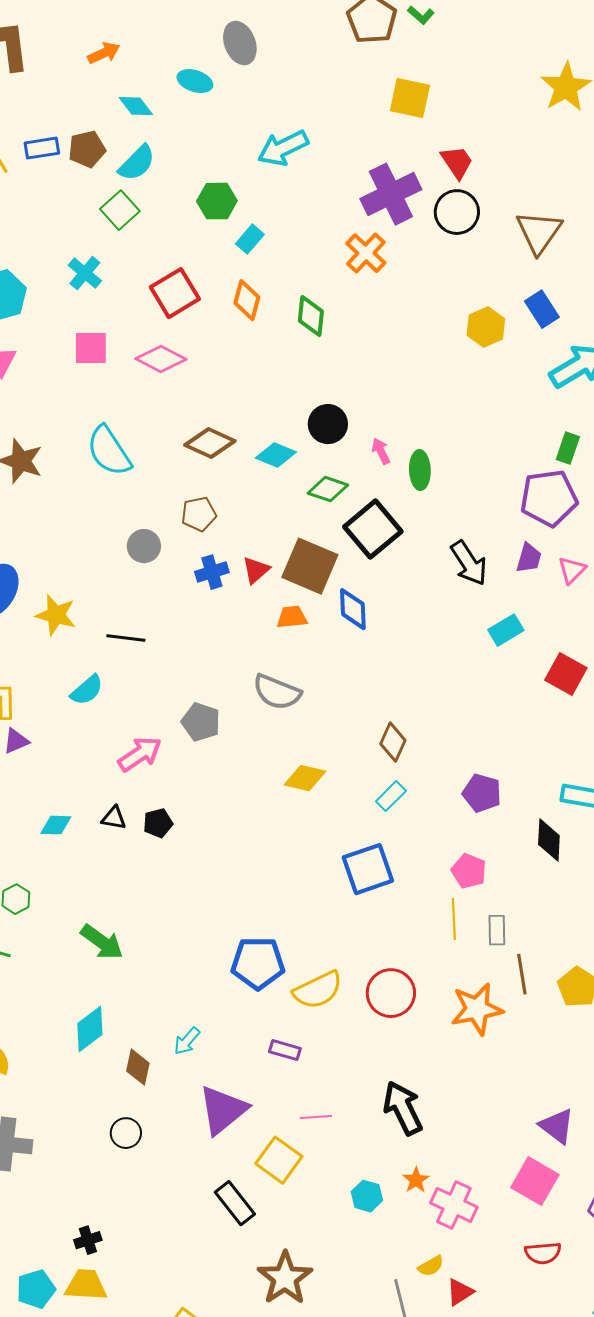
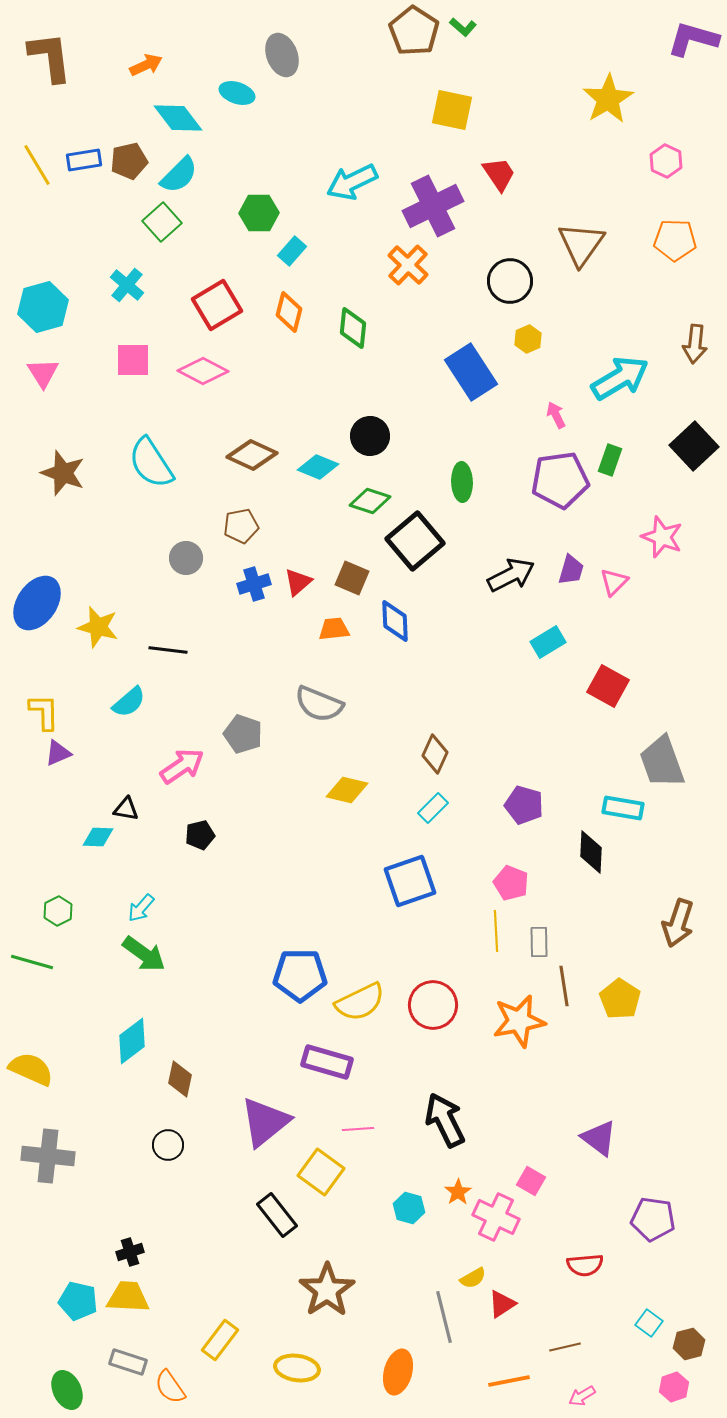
cyan diamond: (136, 106) -> (178, 118), size x1.4
cyan arrow: (283, 148) -> (352, 182), moved
black circle: (457, 212) -> (510, 281), moved
blue rectangle: (542, 309) -> (471, 372), moved, size x1.5
yellow hexagon: (486, 327) -> (528, 339), size x0.7
pink arrow: (381, 451) -> (556, 415), moved
purple pentagon: (549, 498) -> (560, 480), moved
black arrow: (469, 563) -> (511, 575), turned -84
brown square: (310, 566) -> (352, 578), size x0.6
black triangle: (114, 818) -> (126, 809), moved
cyan arrow: (187, 1041) -> (141, 908), moved
purple rectangle: (285, 1050) -> (327, 1062), size x1.6
pink square: (535, 1181) -> (531, 1181), moved, size x0.6
cyan pentagon: (36, 1289) -> (78, 1301), turned 30

